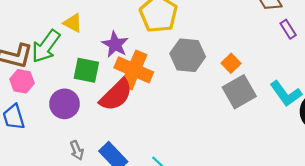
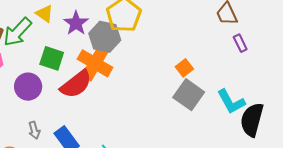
purple star: (115, 44) -> (76, 23), moved
gray hexagon: (188, 55) -> (105, 37), moved
gray square: (239, 92) -> (189, 95), turned -32

